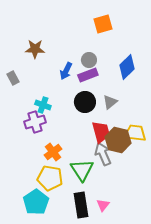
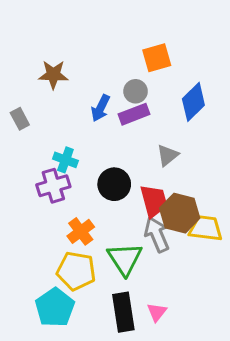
orange square: (103, 24) -> (157, 58), moved
black circle: (85, 102) -> (114, 184), moved
yellow trapezoid: (135, 133) -> (206, 228), moved

